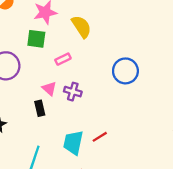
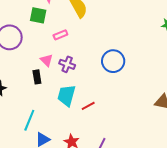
blue circle: (125, 71) -> (113, 61), moved
cyan trapezoid: (73, 143) -> (66, 96), moved

